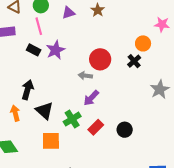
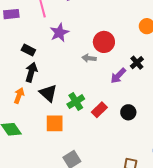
black rectangle: (34, 50) -> (28, 50), moved
black cross: (134, 61) -> (137, 63), moved
purple arrow: (91, 98) -> (118, 76), moved
orange arrow: (15, 113) -> (19, 96), turned 35

